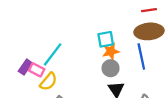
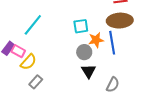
orange star: (111, 51) -> (96, 40), moved
cyan line: (53, 54) -> (33, 25), moved

